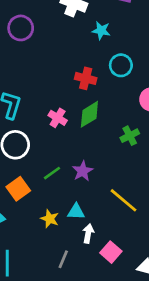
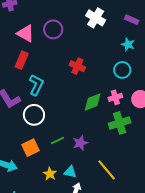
cyan star: (101, 31) -> (128, 44), moved
red cross: (86, 78) -> (77, 66), moved
pink cross: (58, 118) -> (115, 97), moved, turned 32
green cross: (130, 136) -> (120, 123), size x1.5

